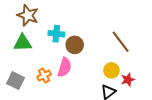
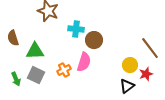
brown line: (121, 42) -> (150, 48), moved
green triangle: (23, 43) -> (35, 51), moved

